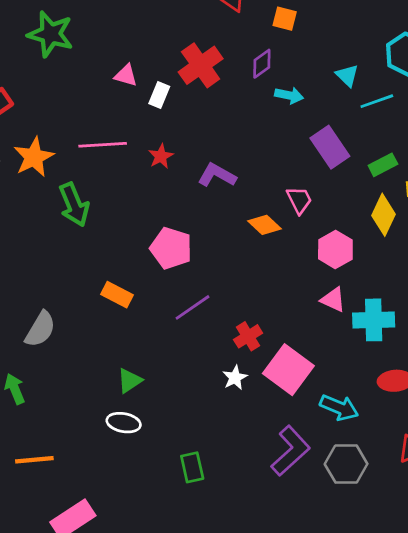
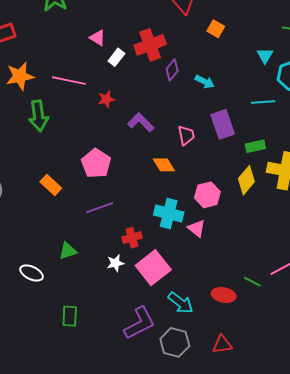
purple diamond: (262, 64) -> (172, 70), moved, turned -30
cyan triangle: (347, 75) -> (265, 56), moved
pink trapezoid: (299, 200) -> (186, 135), moved
cyan cross: (374, 320) -> (169, 213), moved
green triangle: (130, 381) -> (68, 251), moved

